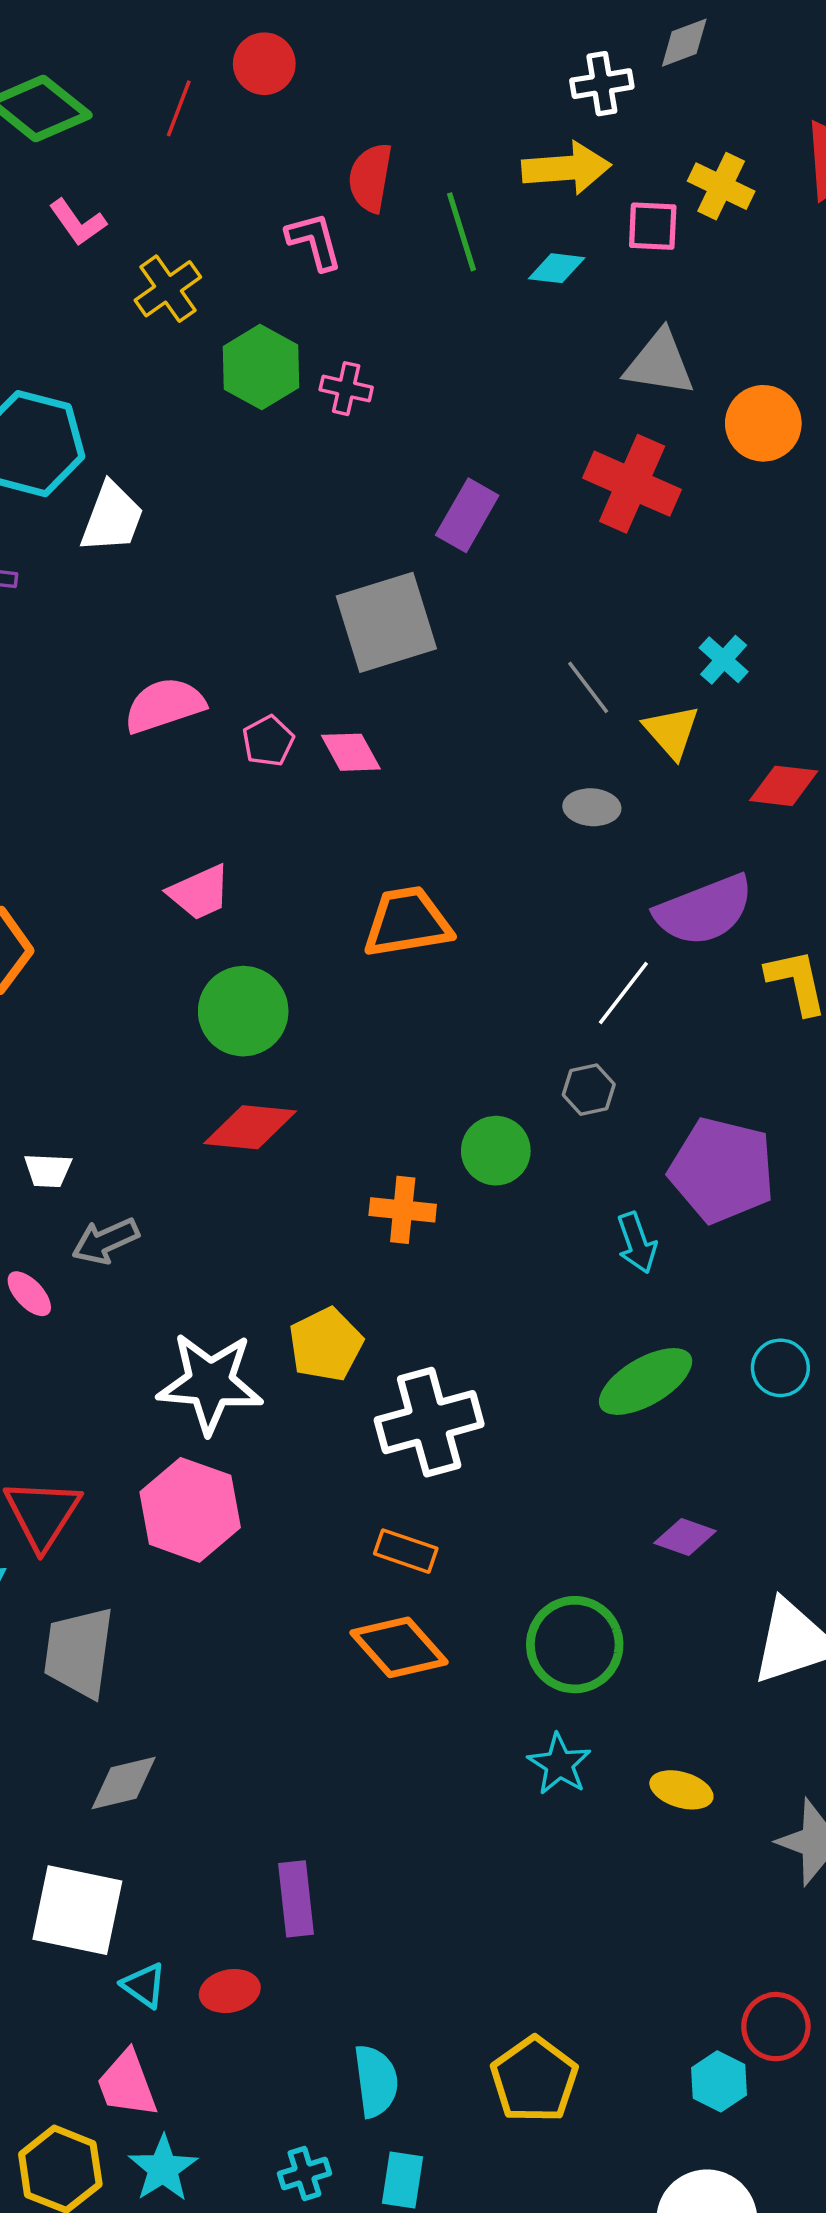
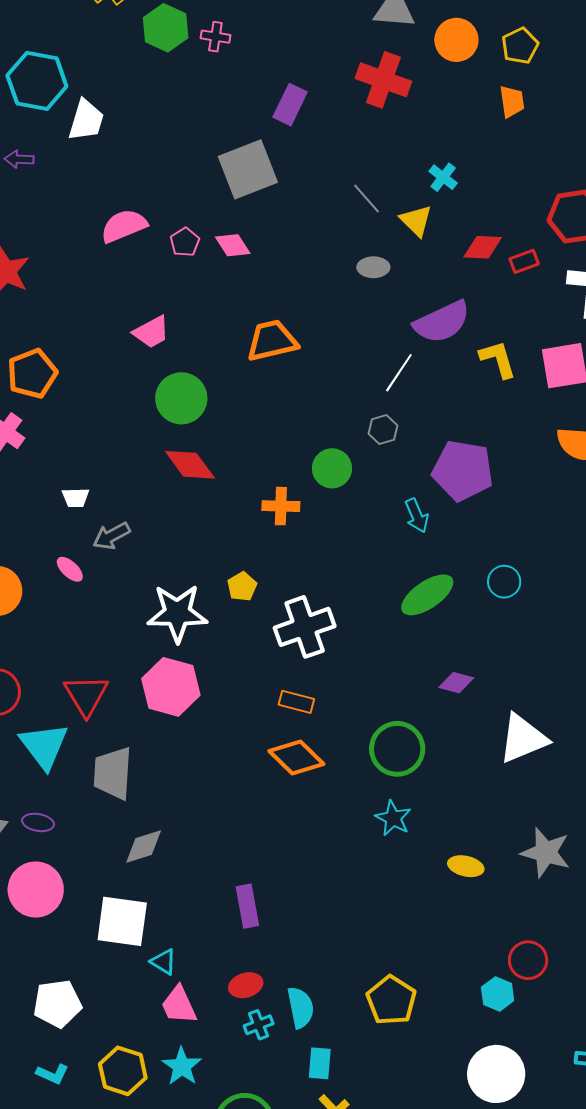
red diamond: (250, 1127) -> (190, 465), turned 52
yellow pentagon: (326, 1345) -> (242, 587), size x0.7
yellow ellipse: (681, 1790) -> (466, 866), moved
red ellipse: (230, 1991) -> (246, 985), moved
pink trapezoid: (127, 2084) -> (179, 1005), moved
cyan cross: (304, 2174) -> (259, 1025), moved

